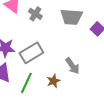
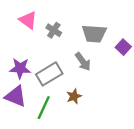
gray arrow: (72, 66) -> (83, 62), moved
brown star: (53, 81) -> (74, 96), moved

